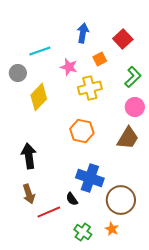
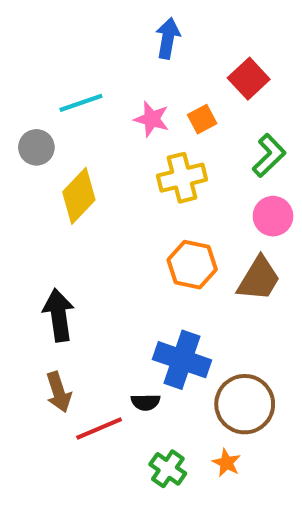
blue arrow: (83, 33) -> (168, 38), moved
pink star: (69, 67) -> (152, 119), moved
orange hexagon: (82, 131) -> (192, 265), moved
black semicircle: (72, 199) -> (146, 402), turned -56

